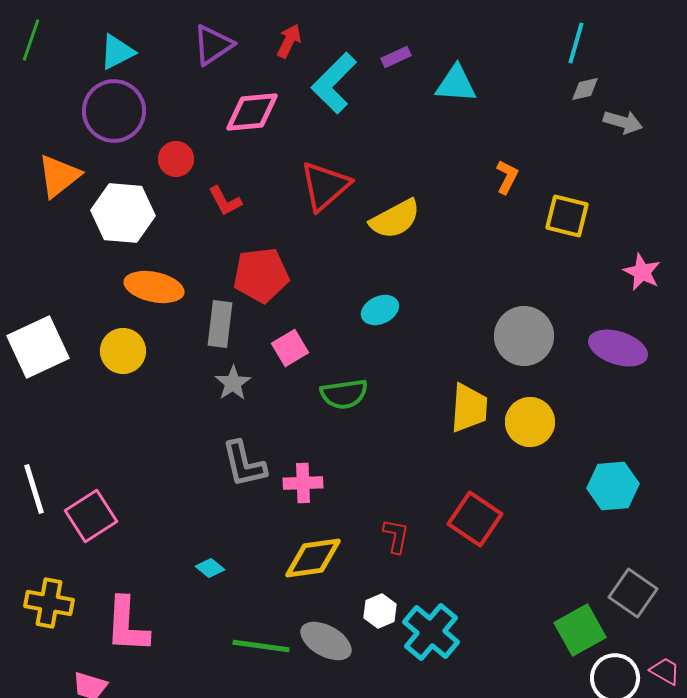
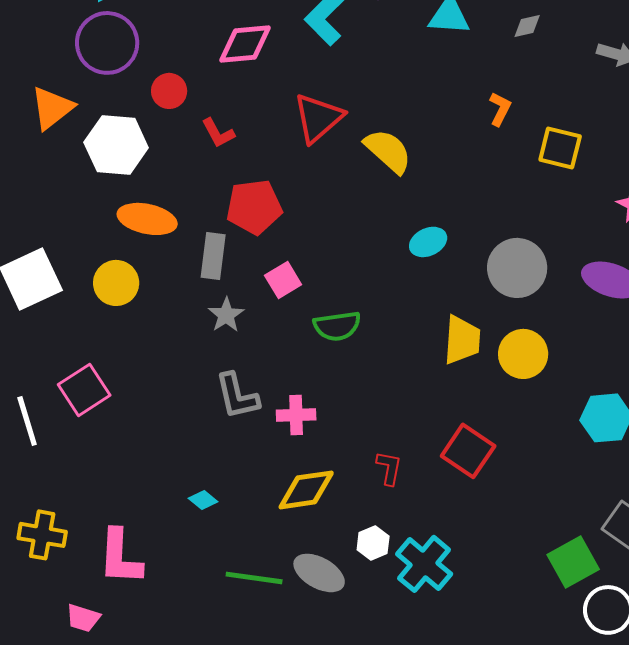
gray diamond: (585, 89) -> (527, 26), moved
yellow semicircle: (395, 219) -> (388, 151), turned -110
cyan ellipse: (380, 310) -> (428, 242), moved
pink square: (91, 516) -> (84, 390), moved

